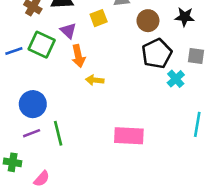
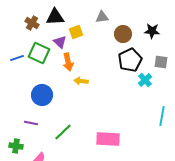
yellow square: (99, 18) -> (76, 32), moved
blue circle: (33, 104) -> (42, 95), moved
purple line: (32, 133) -> (31, 123), turned 32
green line: (58, 133) -> (63, 132), moved, turned 60
pink rectangle: (129, 136) -> (108, 139), moved

